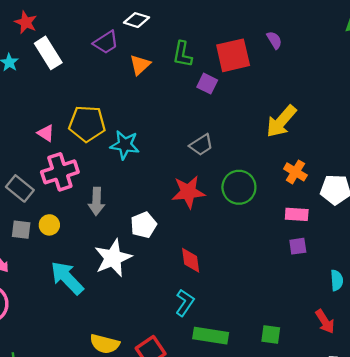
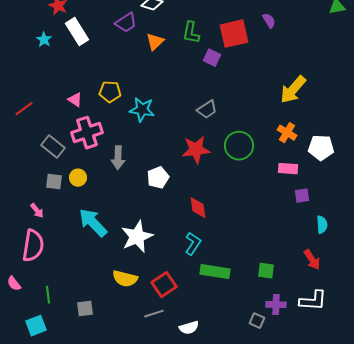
yellow arrow: (281, 121) -> (293, 90), moved
yellow pentagon: (87, 124) -> (110, 92), size x0.7
purple square: (298, 246) -> (302, 196), moved
white star: (113, 258) -> (137, 237), moved

